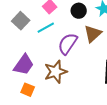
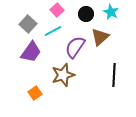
purple trapezoid: (24, 65) -> (31, 52), moved
orange square: (28, 90) -> (35, 93), turned 32

